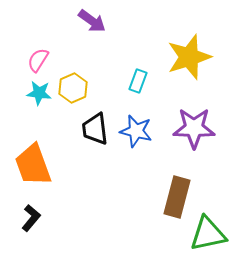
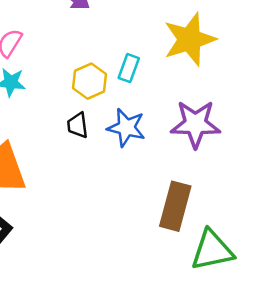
yellow hexagon: (73, 88) -> (89, 81), moved
black trapezoid: (95, 129) -> (78, 125), size x0.7

